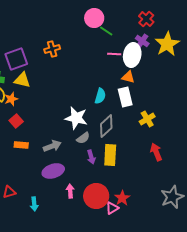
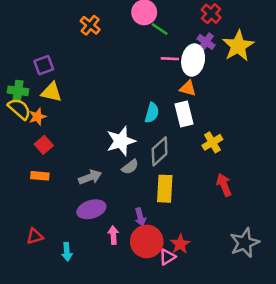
orange cross: (52, 49) -> (90, 25), moved, turned -35
purple square: (16, 59) -> (44, 65), size x0.7
white star: (76, 118) -> (121, 141), turned -30
orange rectangle: (21, 145) -> (40, 176), moved
purple arrow: (91, 157) -> (140, 217), moved

